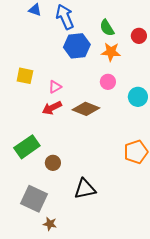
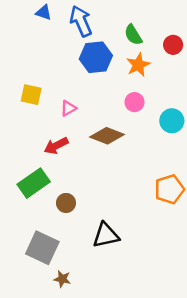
orange star: (111, 52) -> (138, 65), turned -30
red arrow: (52, 108) -> (56, 146), moved

